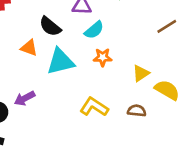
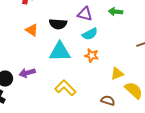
black semicircle: (50, 26) -> (58, 24), turned -48
orange triangle: (29, 48) -> (32, 30), moved
yellow L-shape: (94, 107) -> (65, 88), moved

